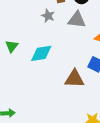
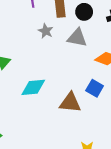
cyan diamond: (41, 53) -> (33, 87), moved

